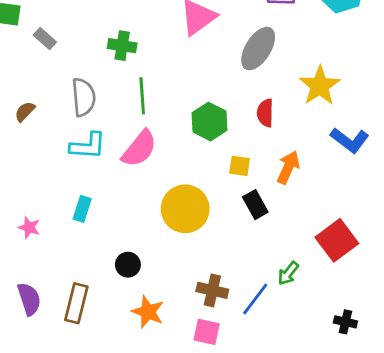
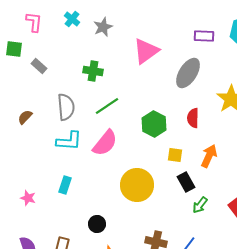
green line: (142, 96) -> (107, 106), turned 60
green arrow: (288, 273) -> (200, 205), moved

